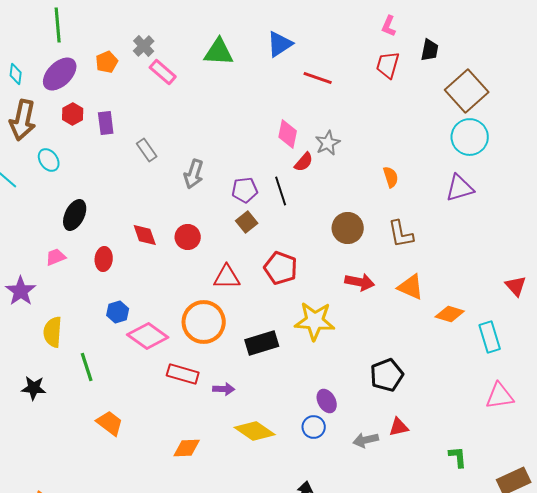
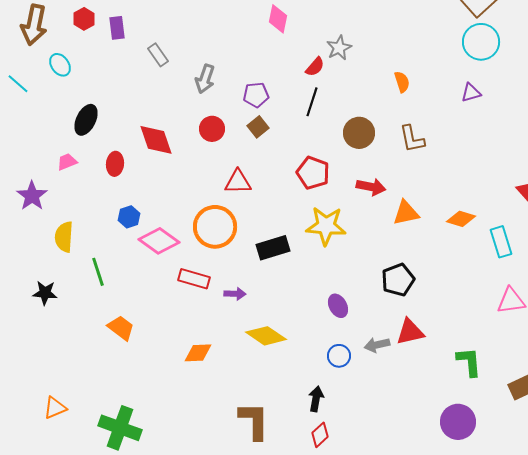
pink diamond: (288, 134) -> (278, 19), moved
purple triangle: (460, 188) -> (471, 93), size x0.7
black line: (281, 191) -> (312, 102), moved, turned 36
red diamond: (145, 235) -> (156, 140), size x1.4
red circle: (188, 237) -> (212, 129), moved
red pentagon: (281, 268) -> (313, 173), moved
orange triangle: (411, 287) -> (406, 213), moved, turned -36
blue circle: (314, 427) -> (339, 356), moved
red triangle: (399, 427) -> (410, 332), size x1.4
green L-shape: (458, 457) -> (469, 362), size x1.4

